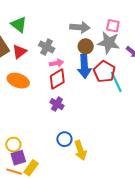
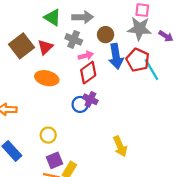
green triangle: (19, 25) -> (52, 17), moved
gray arrow: (80, 27) -> (83, 17), moved
brown circle: (86, 46) -> (106, 35), moved
blue circle: (64, 139) -> (80, 104), moved
yellow circle: (13, 145) -> (48, 135), moved

